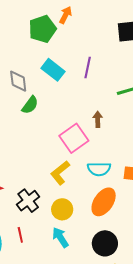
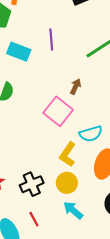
brown arrow: (98, 119) -> (76, 86), turned 42
yellow L-shape: (60, 173) -> (68, 154), moved
black cross: (28, 201) -> (32, 184), turned 30

